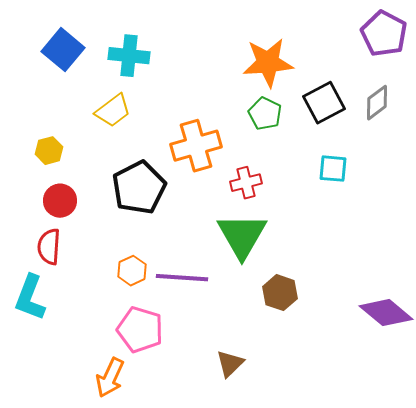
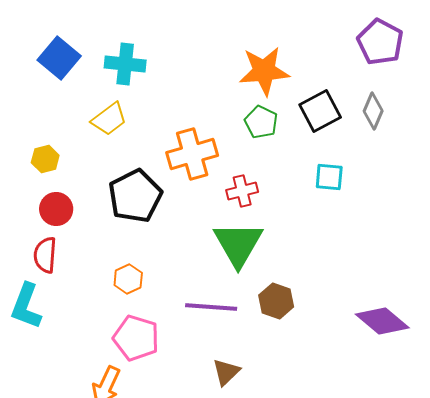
gray diamond: (377, 103) -> (373, 111), turned -30
purple line: (182, 278) -> (211, 307), moved

